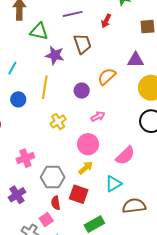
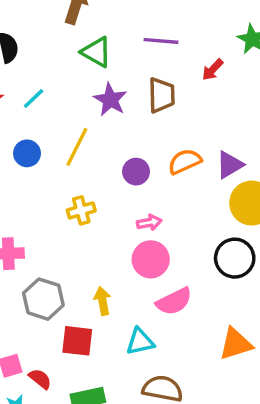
purple triangle: (136, 60) -> (230, 165), moved, turned -48
pink circle: (88, 144) -> (151, 259), moved
yellow arrow: (86, 168) -> (102, 301), turned -77
red square: (79, 194) -> (77, 341), turned -30
red semicircle: (56, 203) -> (40, 379), moved, turned 120

